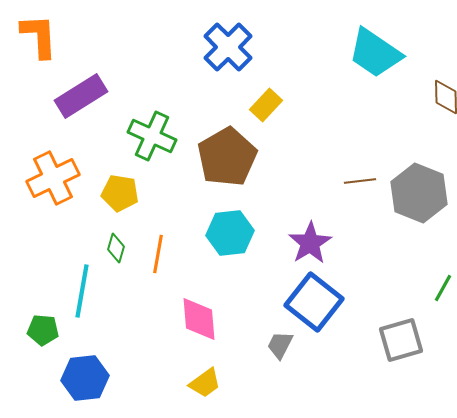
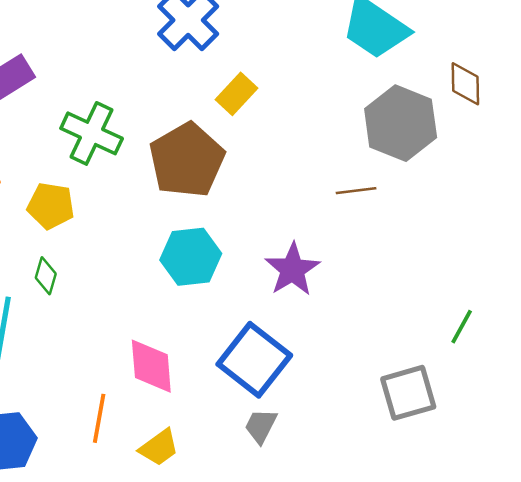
gray hexagon: (419, 193) -> (401, 123), moved
orange line: (158, 254) -> (99, 418), moved
blue square: (314, 302) -> (254, 360), moved
gray trapezoid: (280, 345) -> (261, 426), moved

